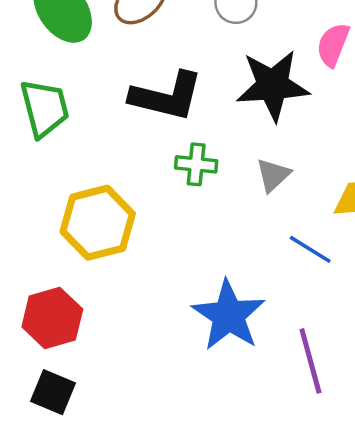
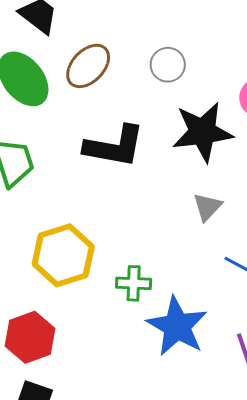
green cross: (196, 164) -> (134, 283), moved

